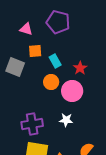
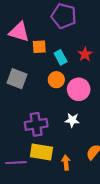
pink triangle: (26, 29) -> (19, 32), moved, size x1.5
gray square: (15, 67) -> (17, 79), moved
red star: (80, 68) -> (85, 54), moved

